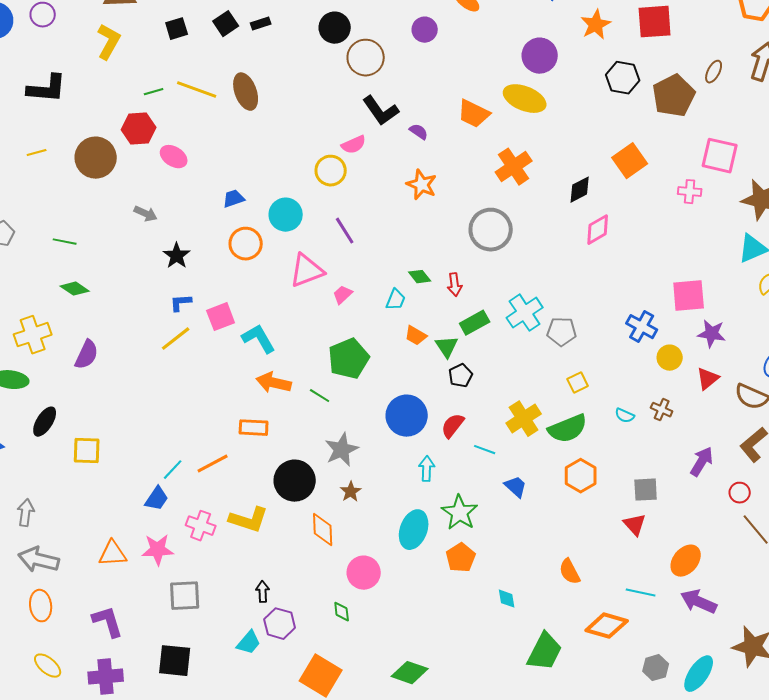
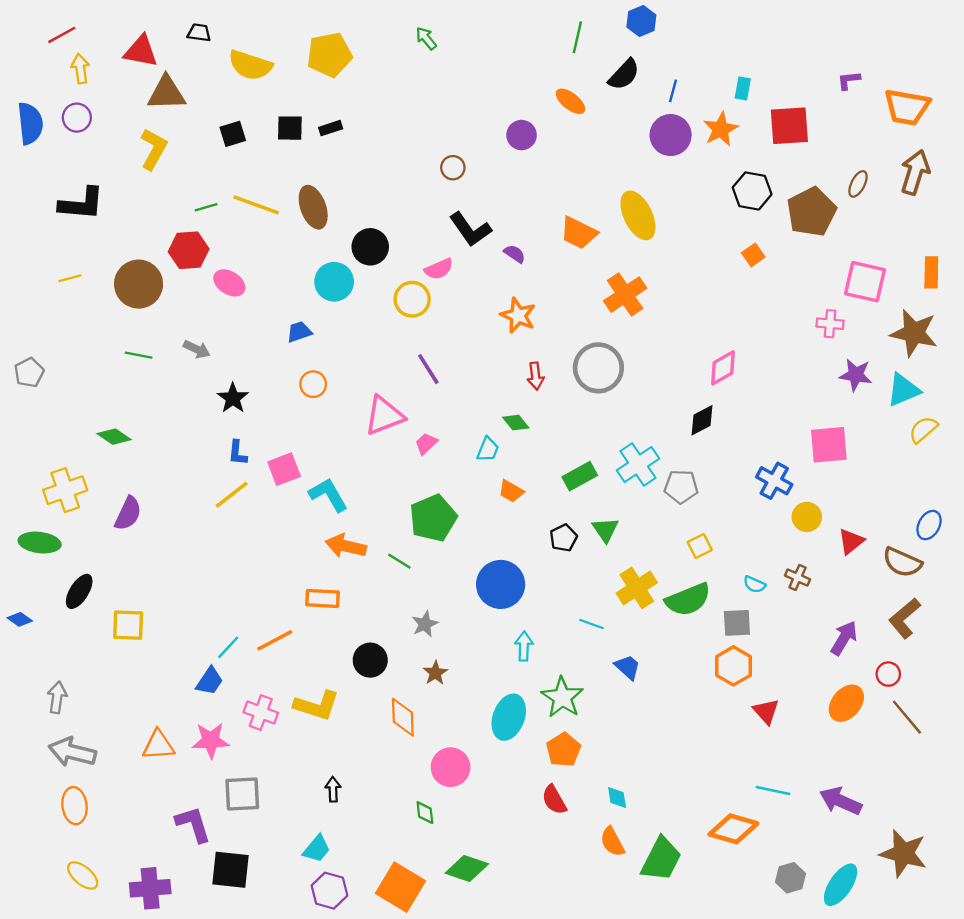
black square: (226, 24) -> (290, 128), turned 35
black circle: (335, 28) -> (370, 247), moved
purple circle: (540, 56) -> (671, 135), moved
brown circle: (366, 58) -> (453, 168), size x0.6
yellow ellipse: (525, 99) -> (638, 215), turned 42
orange square: (630, 161) -> (753, 255), moved, size x0.6
black diamond: (580, 190) -> (702, 420), moved
cyan circle: (286, 215) -> (334, 282), moved
green line: (65, 242) -> (139, 355), moved
orange circle: (246, 244) -> (313, 384), size x0.7
red arrow: (455, 285) -> (536, 376), moved
blue L-shape: (181, 303) -> (237, 453), turned -80
purple star: (712, 334) -> (856, 375), moved
green triangle: (447, 347) -> (605, 530), moved
red semicircle: (453, 426) -> (554, 800), moved, turned -68
gray star: (342, 450) -> (425, 624), size x0.7
orange hexagon: (581, 476) -> (733, 666), moved
black circle: (295, 481) -> (370, 660), size x0.7
gray square: (646, 490) -> (737, 623), moved
orange ellipse: (686, 561) -> (846, 703), moved
orange semicircle: (570, 572) -> (612, 842), moved
purple L-shape: (108, 622) -> (193, 824), moved
purple hexagon: (280, 624) -> (329, 891), moved
green diamond: (410, 673) -> (467, 868), moved

